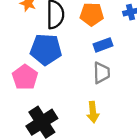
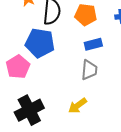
yellow arrow: (93, 112) -> (78, 106), turned 54

